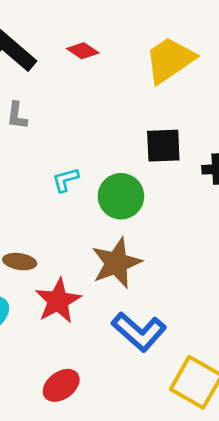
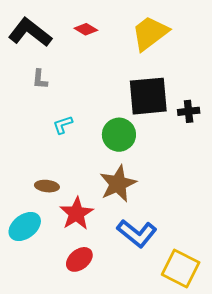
black square: (163, 146) -> (148, 96), size x1.5
cyan L-shape: (66, 180) -> (63, 125), moved
red ellipse: (61, 385) -> (79, 259), moved

